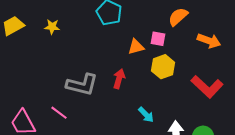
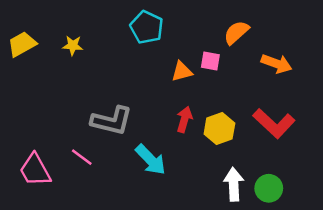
yellow hexagon: (163, 67) -> (219, 129), moved
red arrow: (119, 79) -> (184, 119), moved
cyan arrow: (146, 115) -> (151, 160), moved, size x1.5

